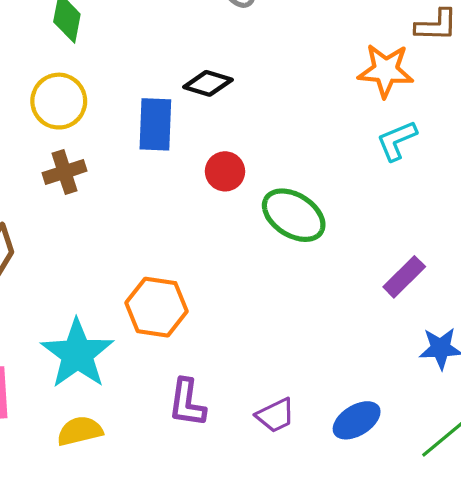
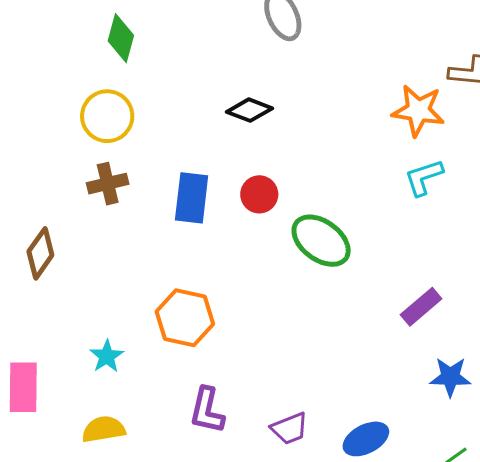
blue rectangle: (155, 124) -> (192, 198), moved
cyan star: (77, 354) -> (107, 356), size x0.5

